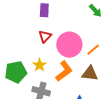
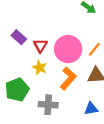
purple rectangle: (44, 10) -> (19, 37), moved, turned -40
yellow star: (39, 65) -> (40, 67), moved

